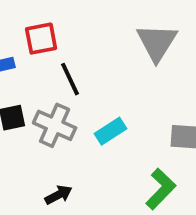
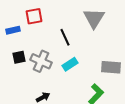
black line: (70, 79) -> (65, 37), moved

